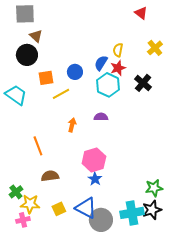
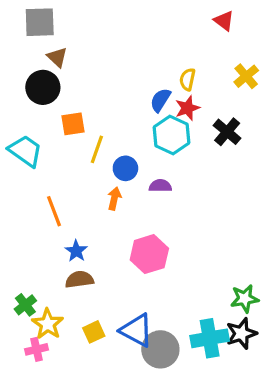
blue circle: (75, 72) -> (125, 168), moved
yellow line: (61, 94) -> (97, 149), turned -42
orange line: (38, 146) -> (54, 211), moved
blue star: (95, 179) -> (76, 251), moved
yellow star: (30, 204) -> (48, 324), turned 30

